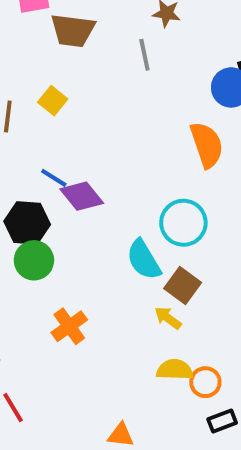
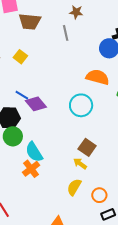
orange semicircle: (207, 145) -> (98, 77), turned -55
cyan circle: (183, 223) -> (81, 105), moved
cyan semicircle: (144, 260) -> (34, 152), moved
yellow semicircle: (175, 370) -> (74, 187), moved, turned -60

